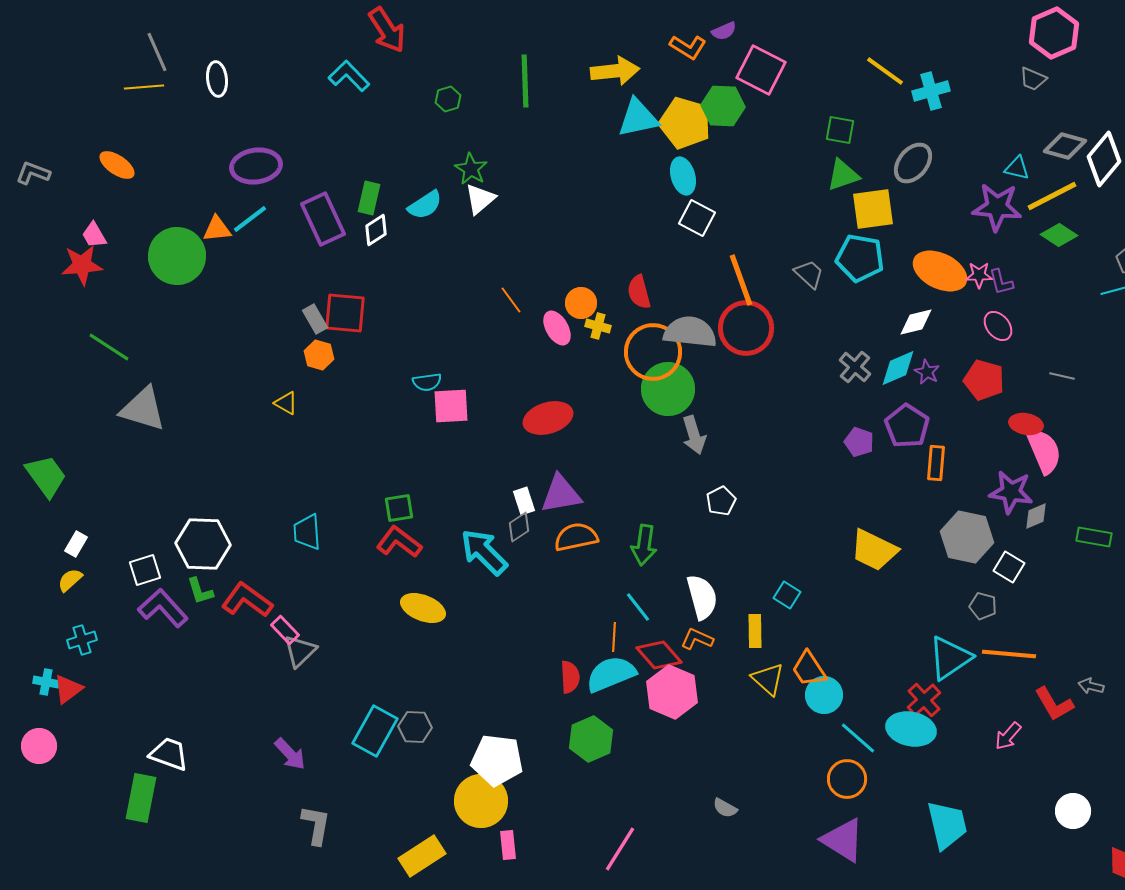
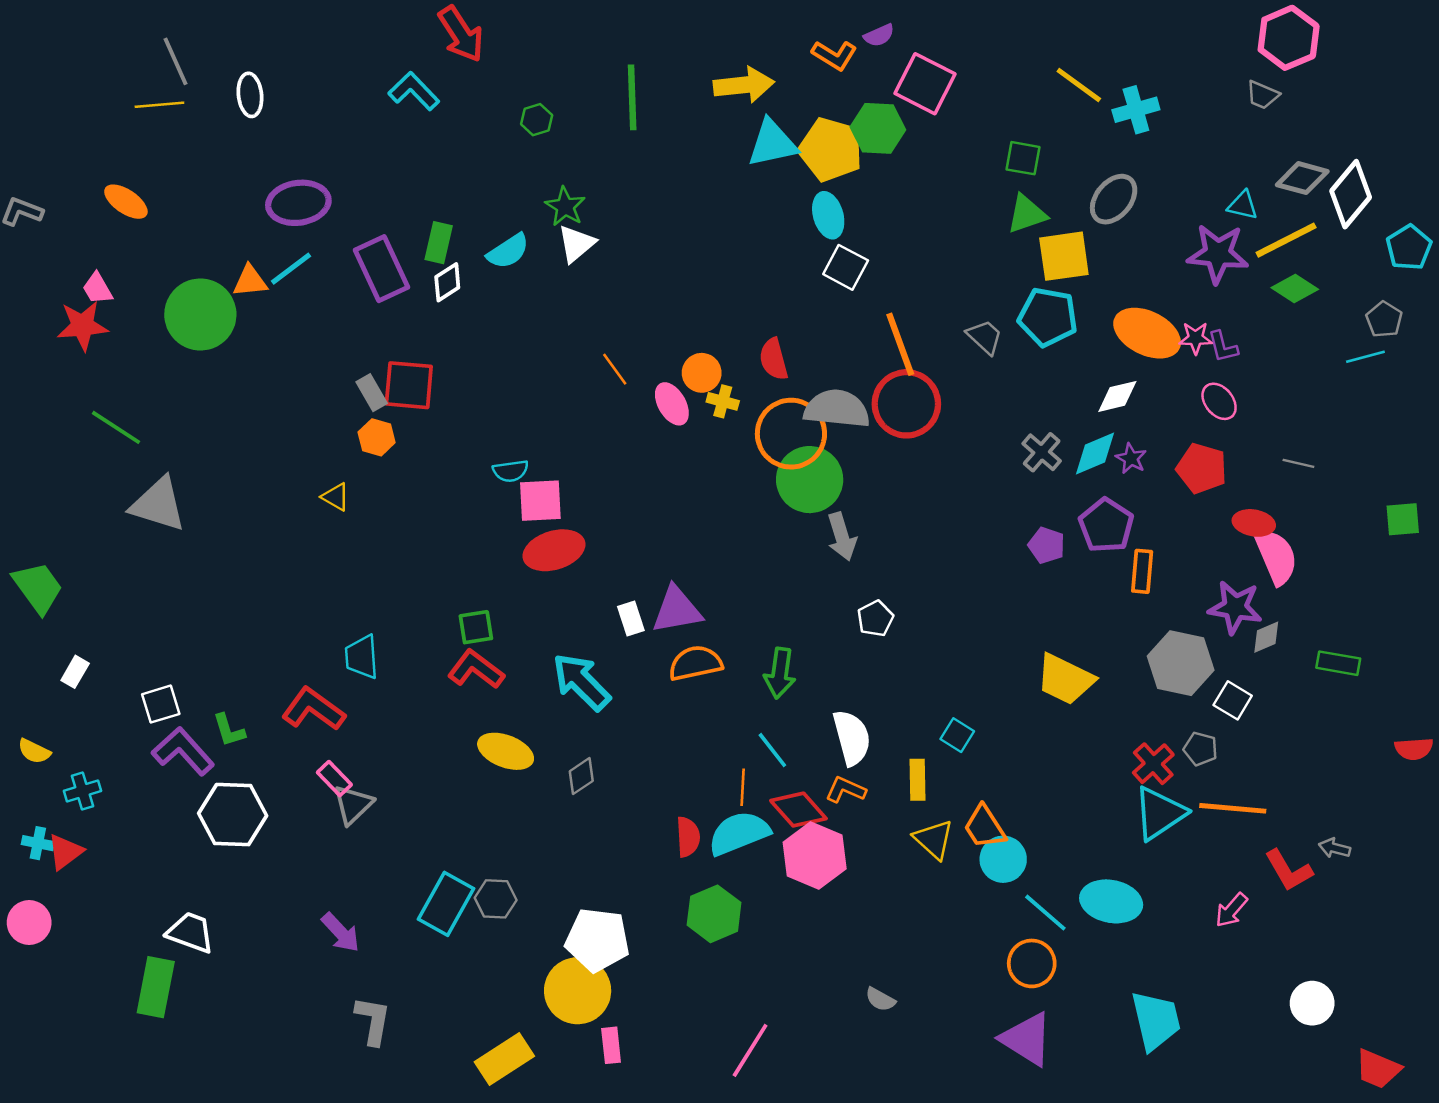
red ellipse: (548, 418) -> (554, 550), moved
gray diamond: (519, 527) -> (581, 776), moved
white hexagon: (203, 544) -> (233, 815), moved
yellow semicircle: (70, 580) -> (34, 751), moved, turned -112
red L-shape: (247, 600) -> (313, 709), moved
red cross: (924, 700) -> (1153, 764), moved

